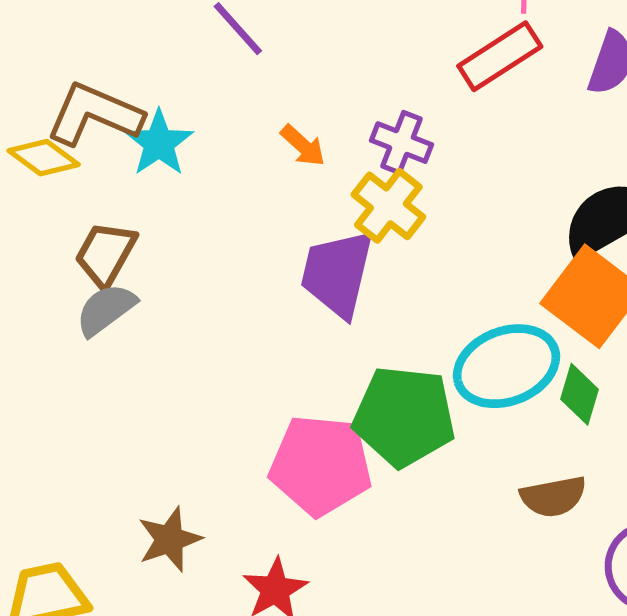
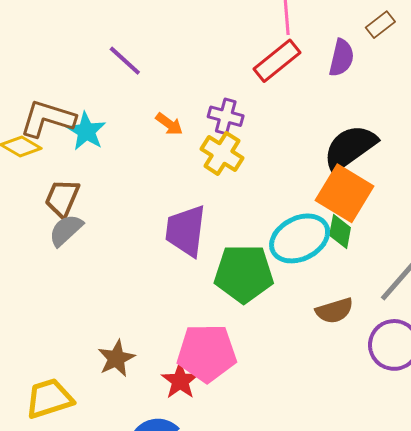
purple trapezoid: (337, 273) -> (186, 231), moved
green diamond: (579, 394) -> (340, 232), moved
pink pentagon: (321, 465) -> (207, 353), moved

